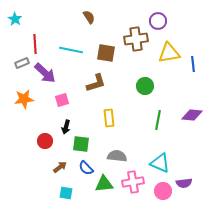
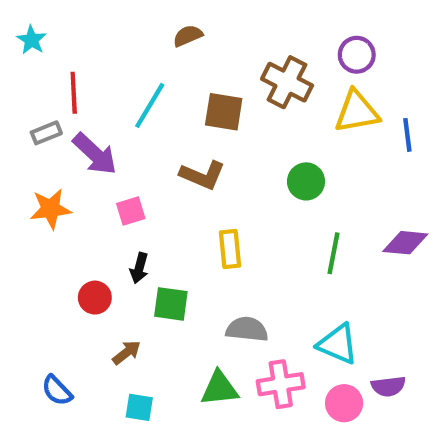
brown semicircle: (89, 17) -> (188, 36), turned -80
purple circle: (158, 21) -> (357, 55), moved
brown cross: (136, 39) -> (287, 82), turned 35
cyan line: (71, 50) -> (150, 105), turned -70
brown L-shape: (96, 83) -> (203, 175), turned 40
blue semicircle: (86, 168) -> (57, 390), moved

